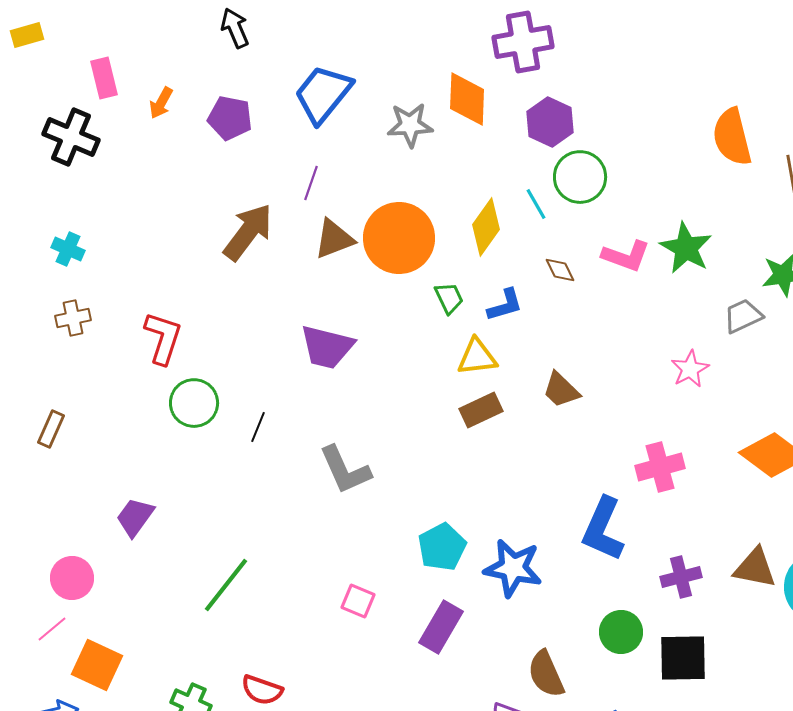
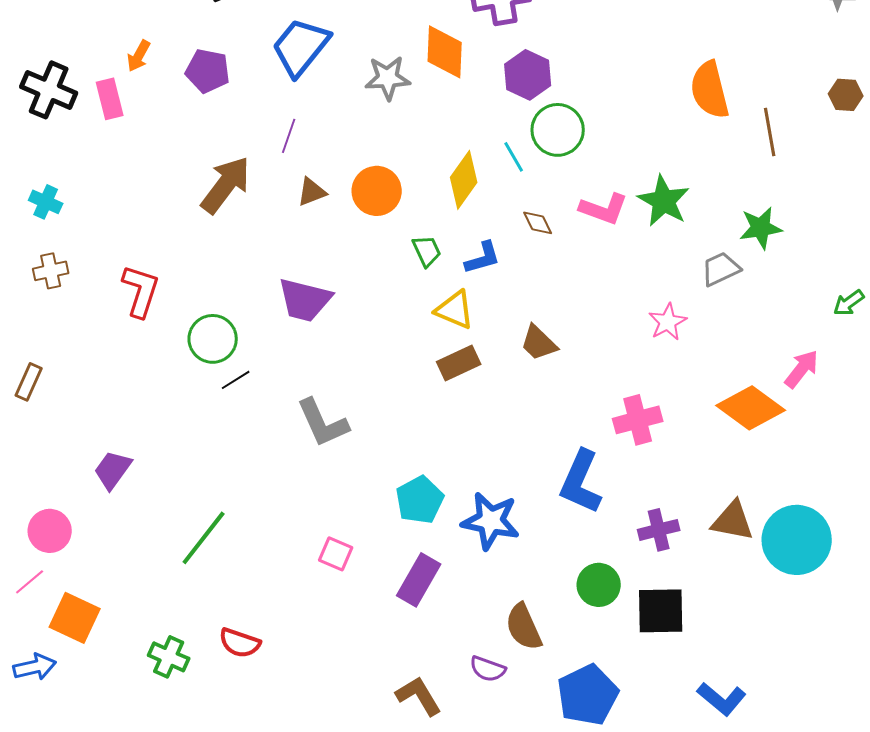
pink rectangle: (104, 78) -> (110, 99), moved
orange circle: (399, 238) -> (377, 191), size x0.7
brown triangle: (334, 239) -> (312, 192), size x0.7
yellow triangle: (477, 357) -> (455, 310), turned 30
green circle: (194, 403) -> (213, 339), moved
black line: (258, 427) -> (236, 380), turned 36

